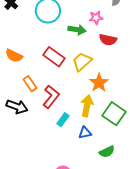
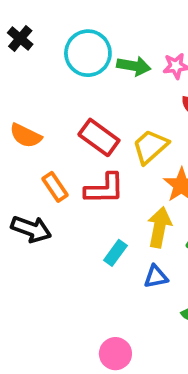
green arrow: (77, 30) -> (134, 66), moved
red L-shape: (51, 97) -> (104, 189), moved, turned 50

